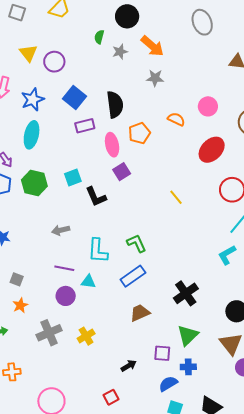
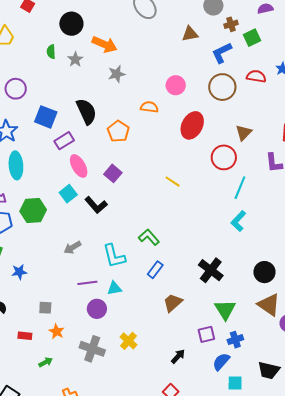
pink ellipse: (112, 145) -> (79, 166), moved
blue rectangle: (133, 276) -> (155, 270), size x0.7
gray cross: (49, 333) -> (92, 349), turned -30

